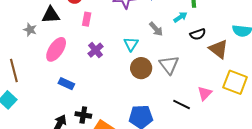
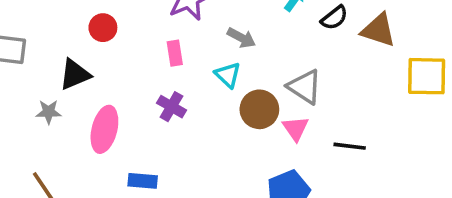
pink rectangle: (87, 19) -> (175, 53), moved
gray arrow: (156, 29) -> (241, 38), moved
pink triangle: (205, 93) -> (296, 128), moved

